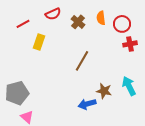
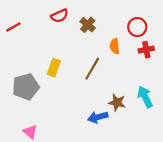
orange semicircle: (101, 18) -> (115, 46), moved
red line: (23, 24) -> (13, 27), moved
yellow rectangle: (39, 42) -> (54, 68), moved
gray pentagon: (17, 93) -> (26, 87), moved

